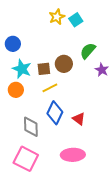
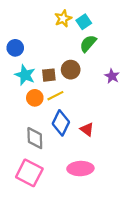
green semicircle: (88, 51) -> (88, 43), moved
orange circle: (16, 90) -> (35, 98), moved

